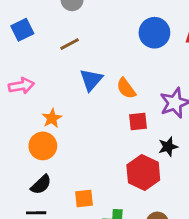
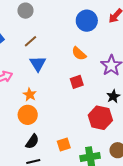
blue triangle: (91, 80) -> (38, 64), moved
orange semicircle: (126, 88) -> (79, 54), moved
red square: (138, 121) -> (77, 82), moved

